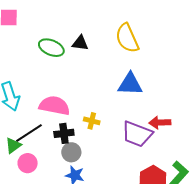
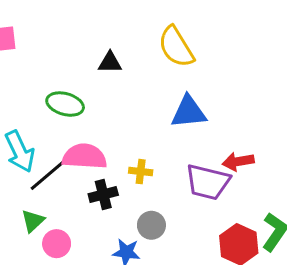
green ellipse: (51, 48) -> (65, 104), moved
black line: (29, 133) -> (48, 175), moved
gray circle: (71, 152) -> (151, 225), moved

